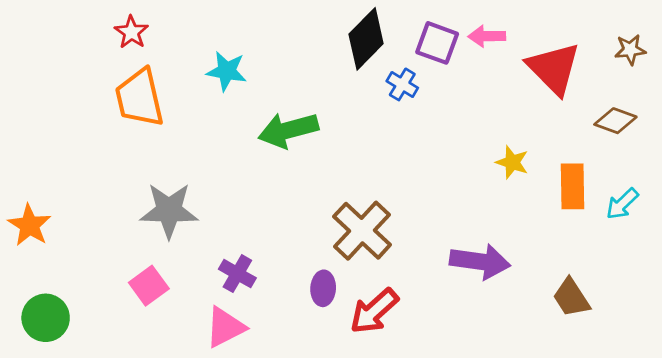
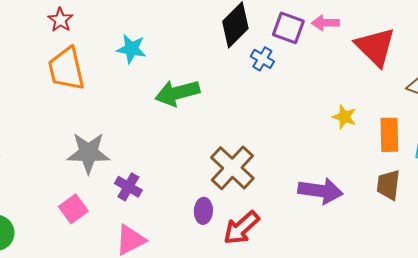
purple cross: (237, 274) -> (128, 187), moved
brown trapezoid: (571, 298) -> (388, 185), moved, turned 40

